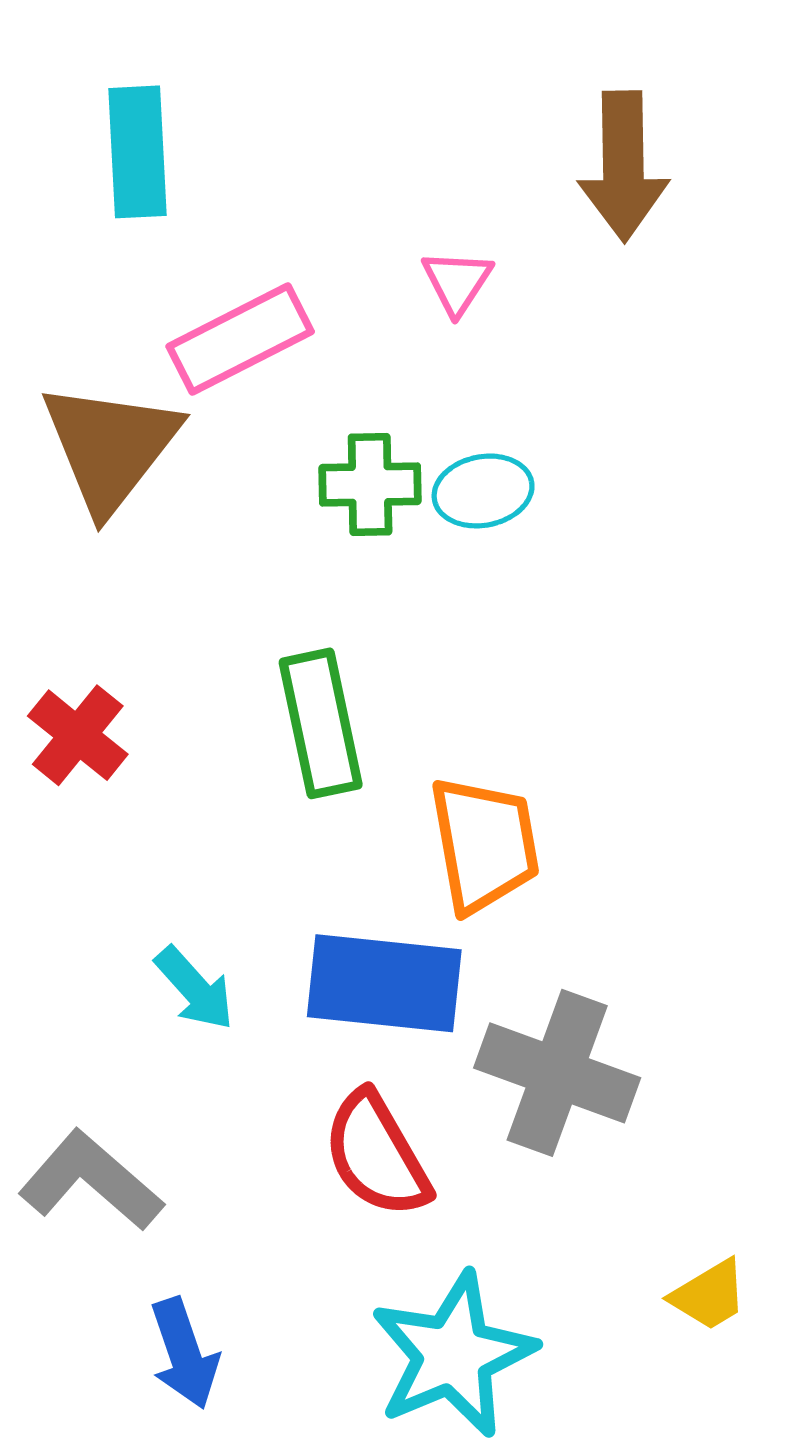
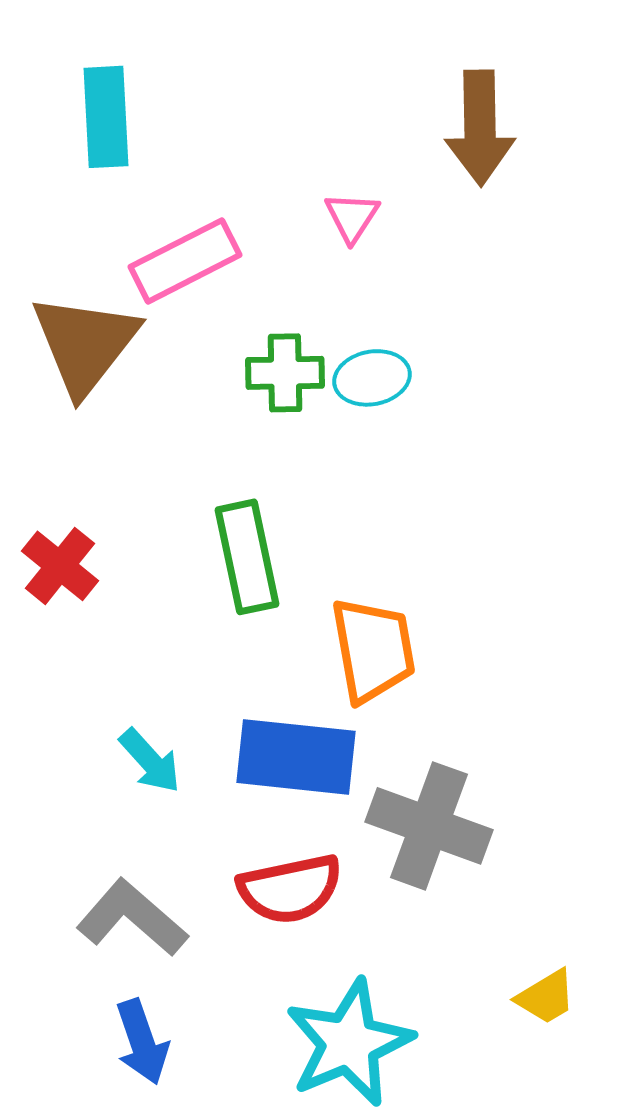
red semicircle: (377, 1155) -> (290, 889), turned -72
gray L-shape: (91, 1181) -> (132, 918), moved

